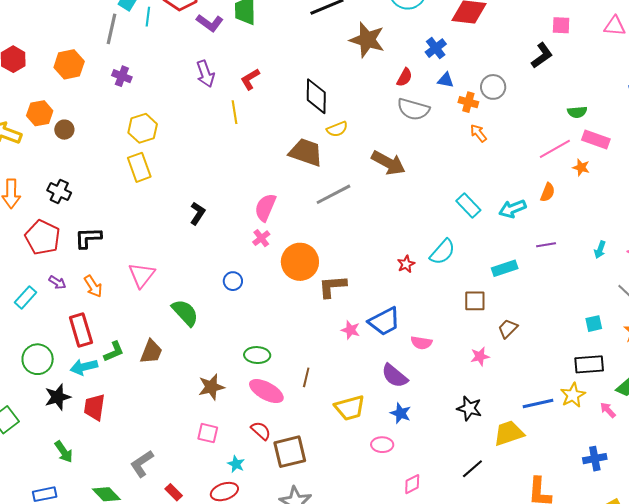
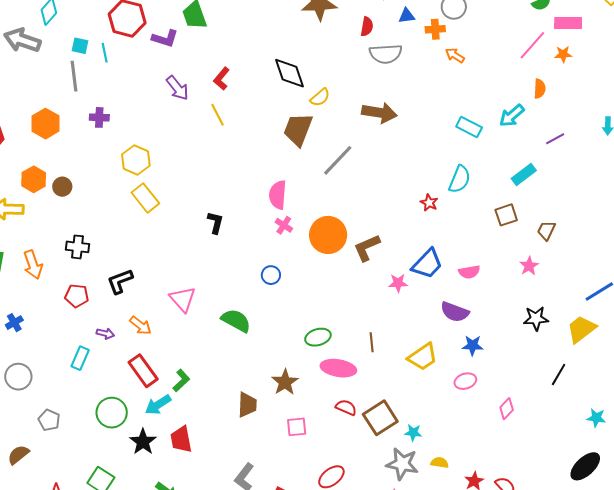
brown trapezoid: (306, 152) -> (298, 130), turned -69
red pentagon: (42, 237) -> (77, 296), size x0.7
brown trapezoid: (151, 352) -> (247, 405), moved
cyan star: (236, 464) -> (413, 433), moved

